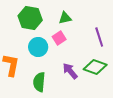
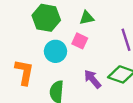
pink square: (59, 38) -> (80, 41), turned -32

